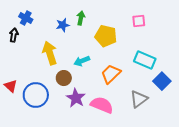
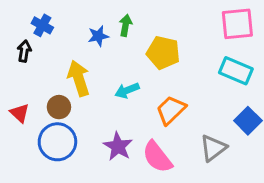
pink square: (139, 21) -> (237, 24), moved, size x1.6
cyan rectangle: (145, 60) -> (236, 71), moved
brown circle: (64, 78) -> (59, 107), moved
red triangle: (11, 86) -> (20, 113), moved
pink semicircle: (102, 105) -> (157, 157), turned -150

